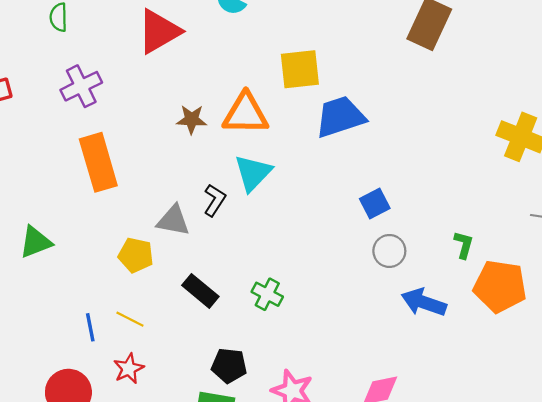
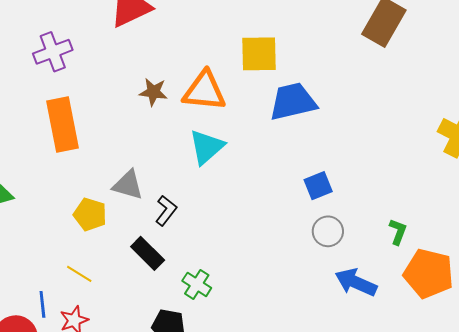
black L-shape: (215, 200) -> (166, 211), moved
green cross: (267, 294) -> (197, 284), moved
blue line: (90, 327) -> (42, 304), moved

